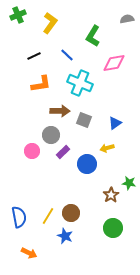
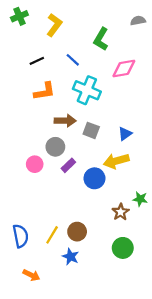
yellow arrow: (107, 148) -> (116, 161), size x1.6

